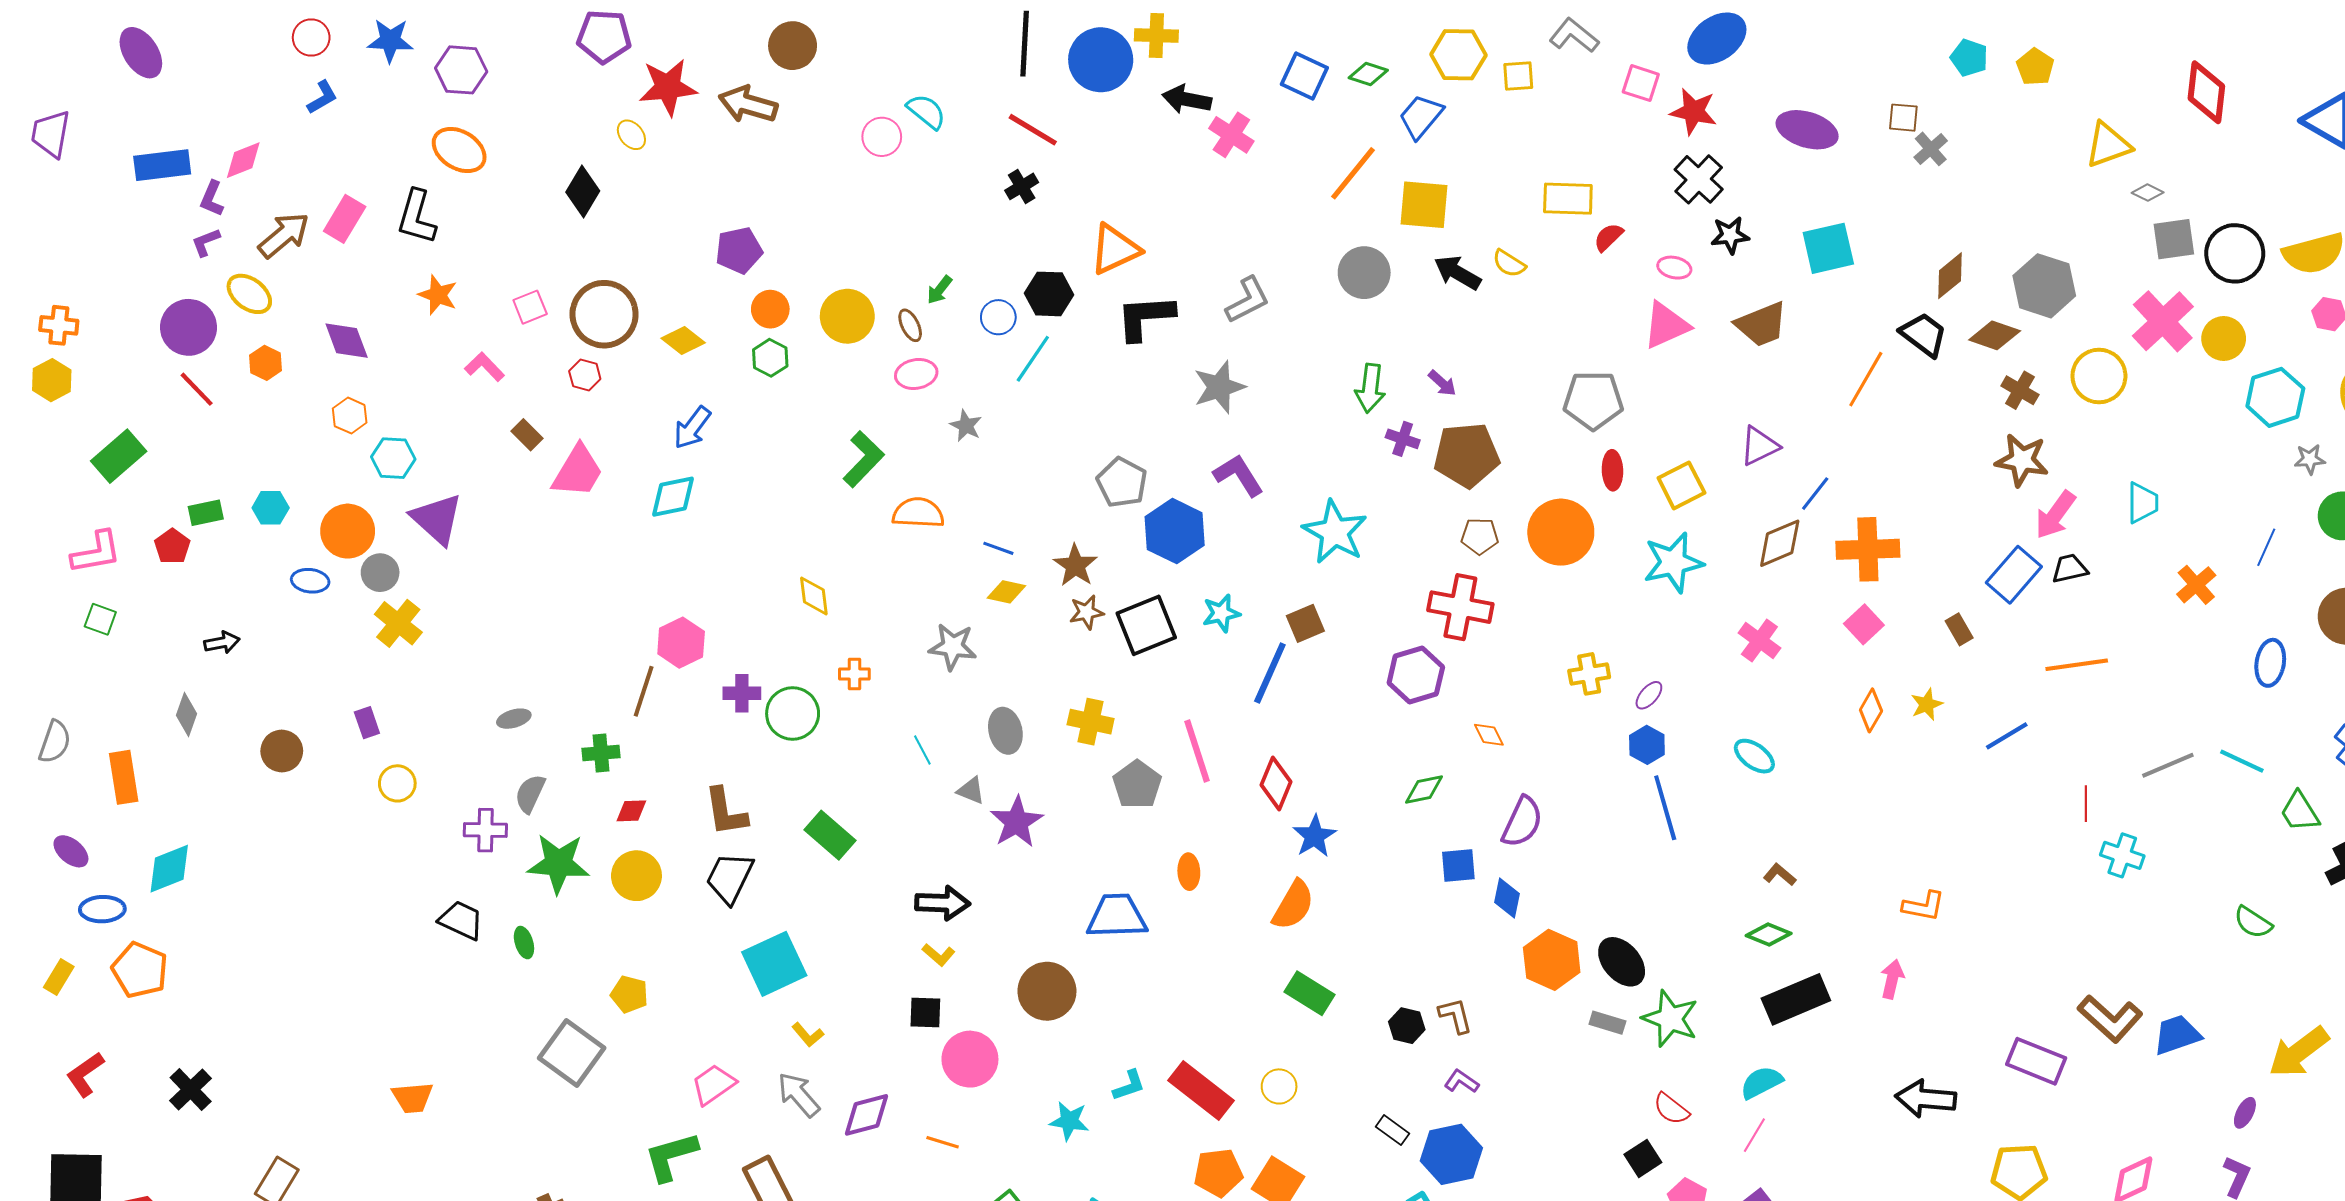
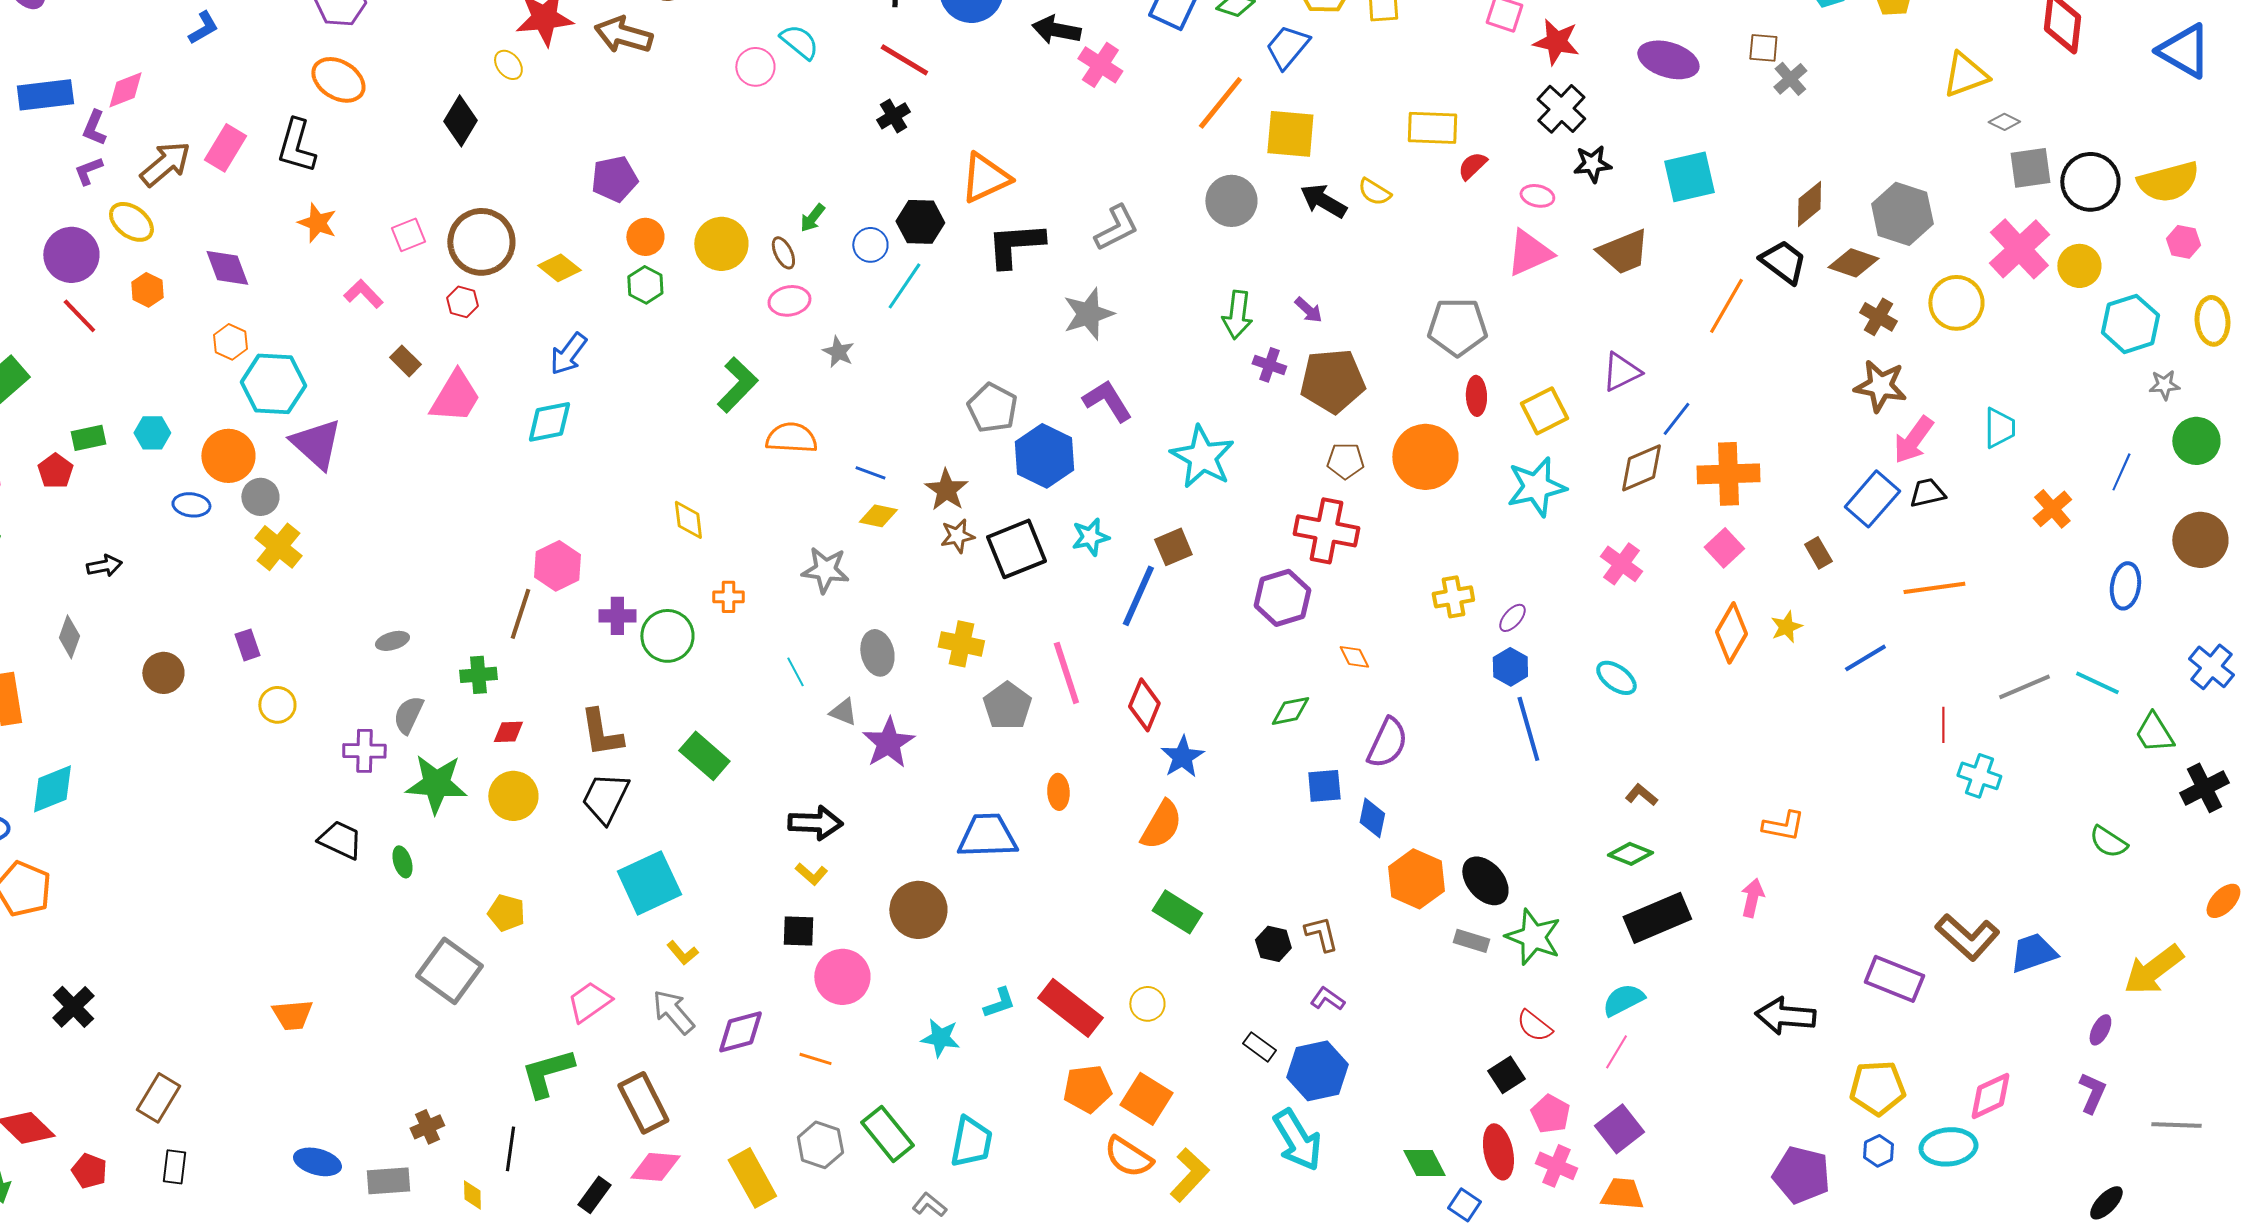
cyan hexagon: (393, 458) -> (273, 384), size x1.5
orange diamond: (1871, 710) -> (1731, 633), size x1.4

